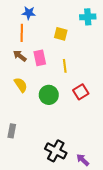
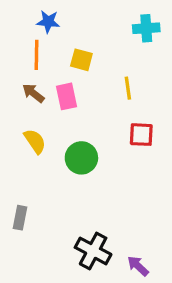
yellow square: (61, 34) -> (81, 60), moved
yellow line: (65, 66) -> (128, 88), moved
red square: (81, 92) -> (141, 135), moved, turned 35

